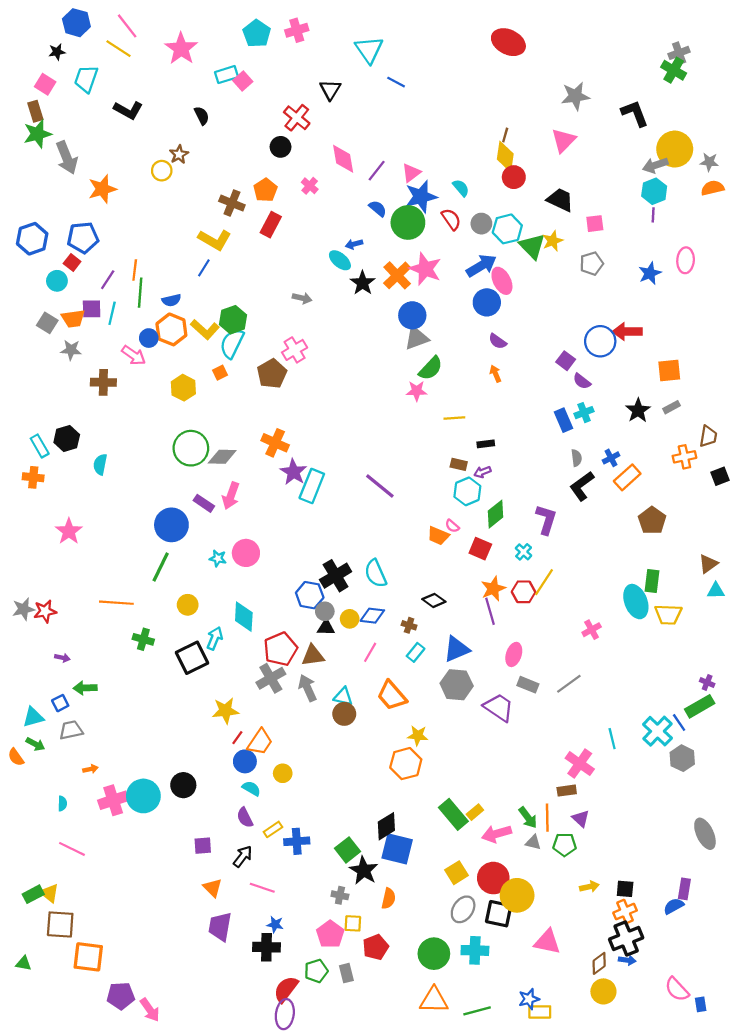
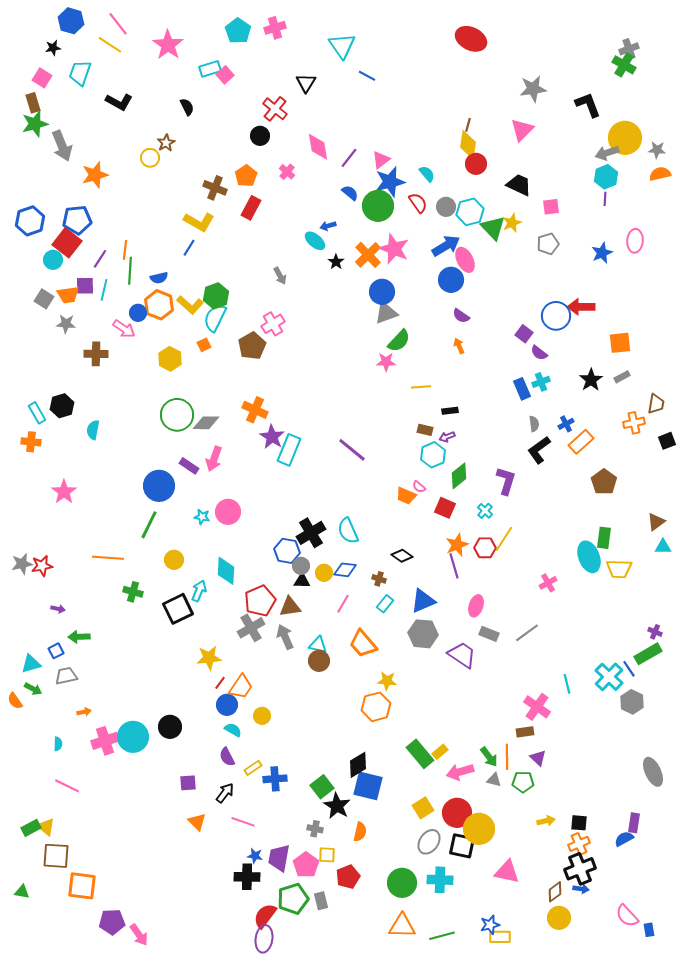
red square: (72, 262) -> (67, 243), size x1.8
black star: (363, 283) -> (336, 262), size x0.7
gray arrow: (302, 298) -> (280, 276), turned 48
purple trapezoid: (220, 927) -> (279, 858), moved
green pentagon: (316, 971) -> (293, 899), size x1.4

